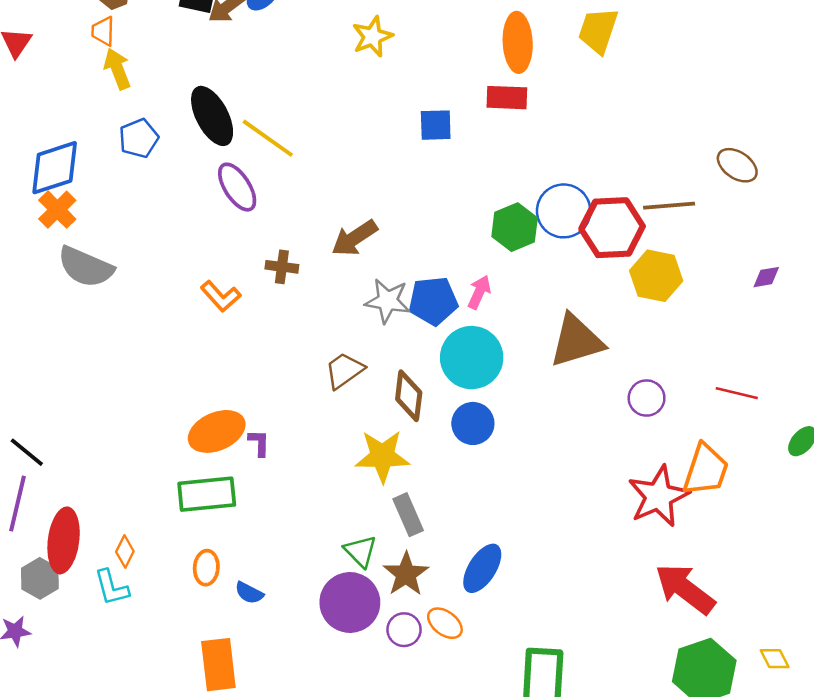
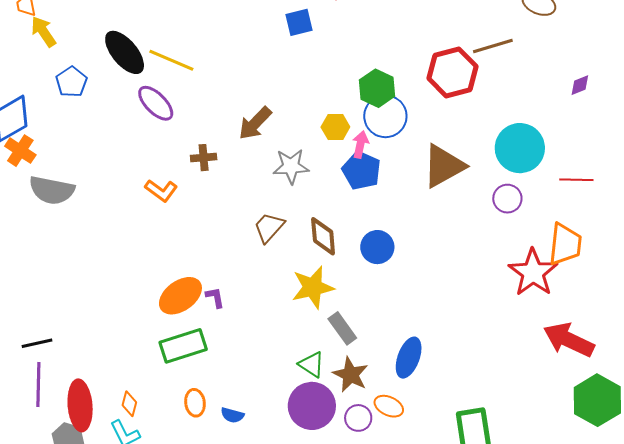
blue circle: (564, 211) -> (385, 116), moved
yellow hexagon: (656, 276) -> (335, 127), moved, size x0.7
blue pentagon: (433, 301) -> (361, 171), moved, turned -30
cyan circle: (472, 358) -> (520, 148), moved
black line: (27, 452) -> (37, 343), turned -40

